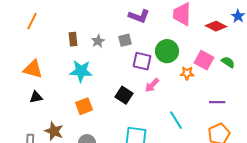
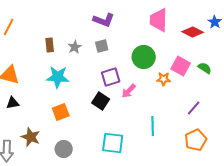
purple L-shape: (139, 16) -> (104, 20), moved
purple square: (142, 61) -> (111, 77), moved, turned -30
purple line: (217, 102) -> (194, 108), turned -49
cyan line: (176, 120) -> (153, 126), turned 30

